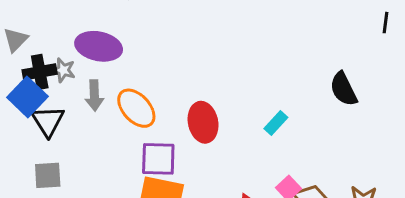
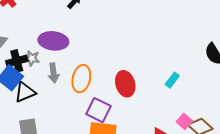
orange ellipse: (136, 108) -> (81, 79), turned 60
black triangle: (48, 121) -> (25, 92), turned 45
purple square: (158, 159) -> (99, 110), turned 30

